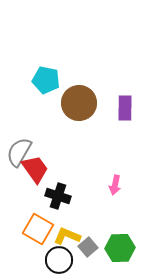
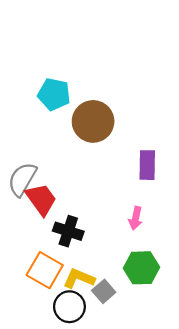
purple rectangle: (125, 108) -> (147, 165), moved
green hexagon: (120, 248) -> (141, 268), moved

